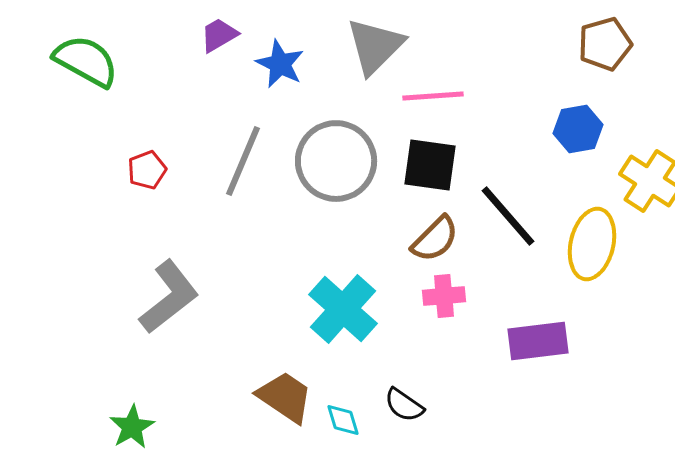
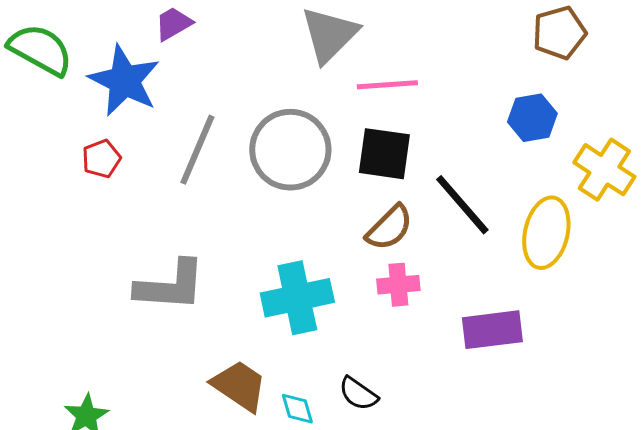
blue star: (280, 64) -> (124, 81), moved, size x1.5
gray L-shape: (169, 297) -> (170, 286), moved, turned 42
cyan cross: (343, 309) -> (297, 298), turned 36

